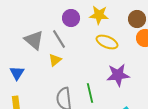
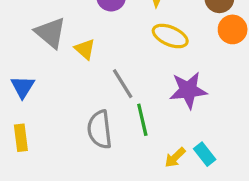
gray line: (59, 39) -> (123, 84), moved
yellow triangle: (55, 60) -> (85, 49), moved, turned -40

